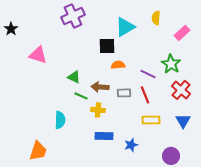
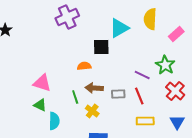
yellow semicircle: (156, 18) -> (150, 19), size x1.5
pink triangle: (38, 55) -> (42, 83), moved
orange semicircle: (118, 65) -> (84, 66), moved
green triangle: (74, 77) -> (40, 105), moved
green line: (81, 96) -> (75, 97), turned 48
yellow cross: (98, 110) -> (92, 111), turned 32

